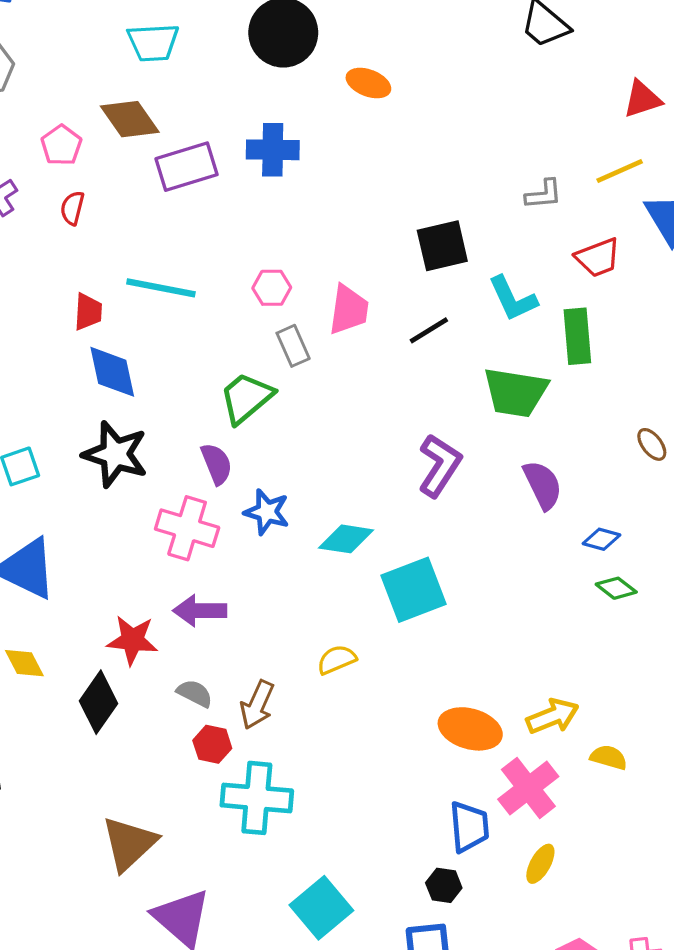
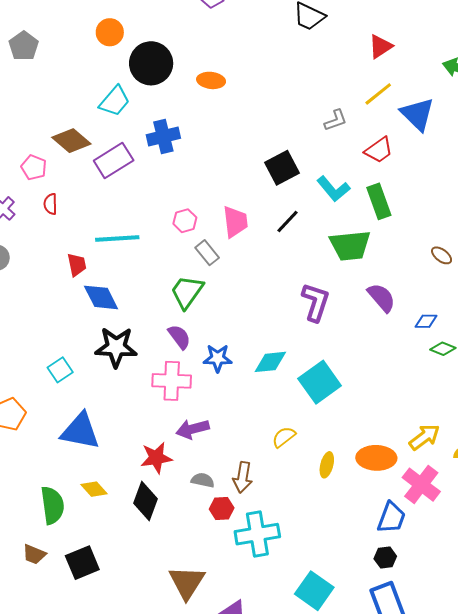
cyan trapezoid: (153, 43) -> (115, 101), moved, turned -32
blue trapezoid: (469, 827) -> (391, 518), turned 40
yellow ellipse: (540, 864) -> (327, 465), moved

